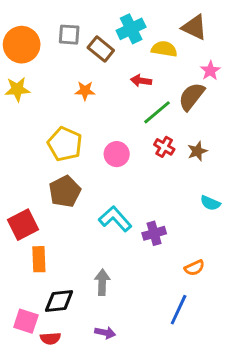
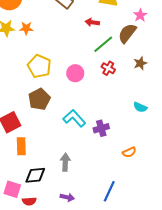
orange star: (85, 91) -> (26, 28), moved
brown star: (197, 151) -> (140, 63), moved
blue line: (179, 310) -> (109, 191), moved

